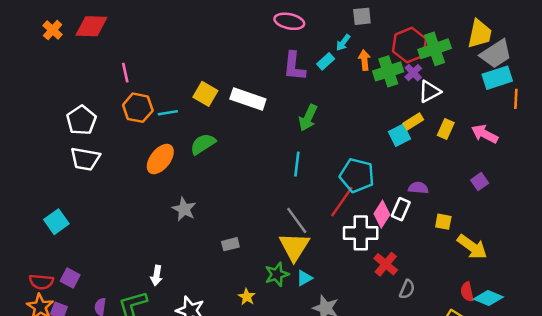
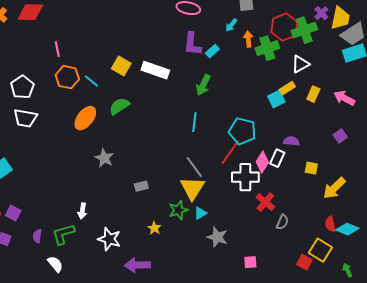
cyan rectangle: (326, 61) -> (212, 51), moved
purple cross: (413, 73) -> (321, 13), moved
cyan line: (168, 113) -> (91, 81), turned 49
yellow arrow: (472, 247) -> (334, 188), turned 100

